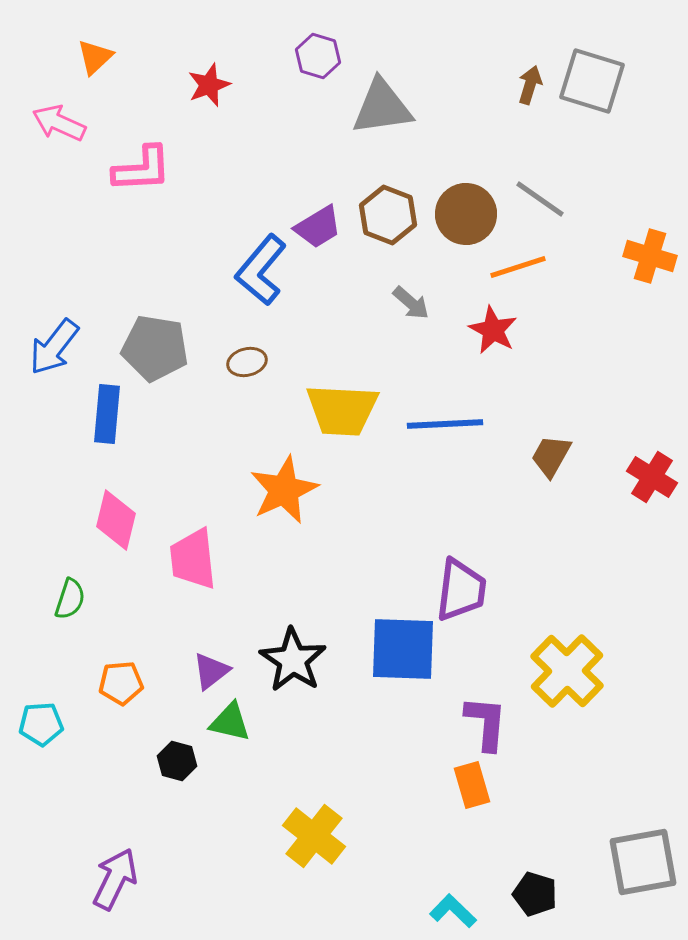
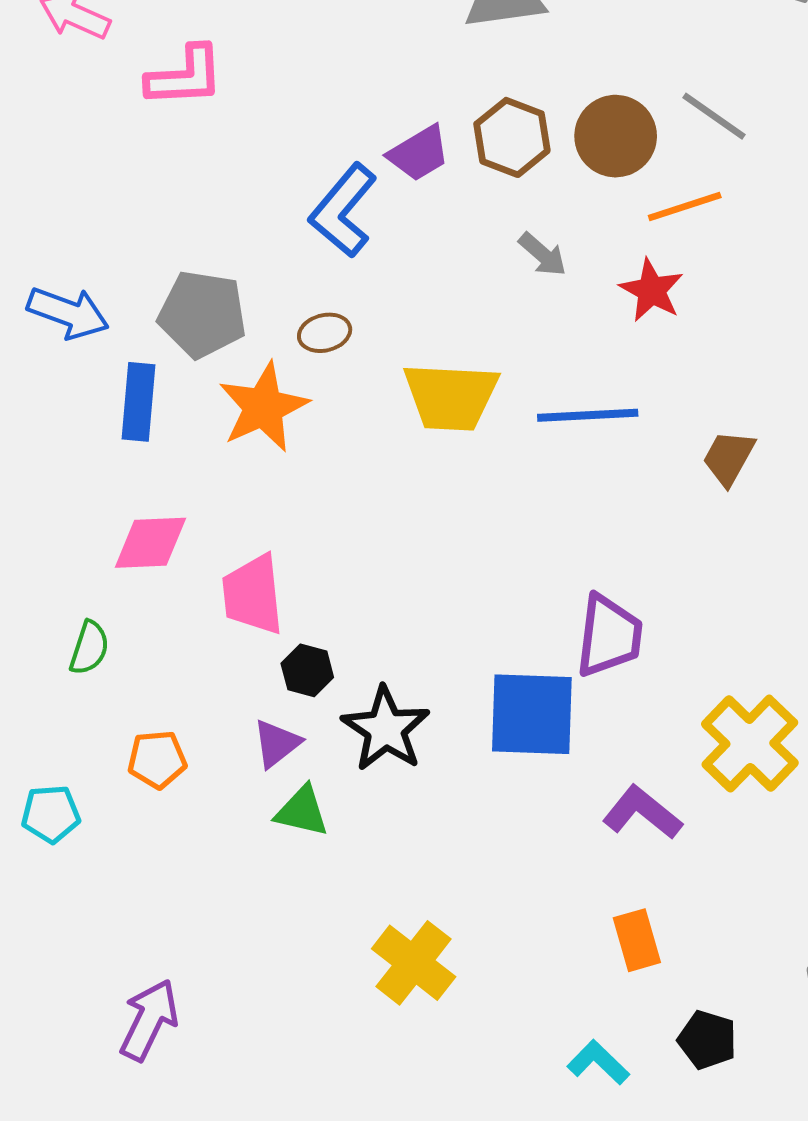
blue arrow: (54, 347) -> (68, 313), turned -108
orange star: (284, 490) -> (263, 407), moved
pink diamond: (116, 520) -> (150, 543), turned 74
purple L-shape: (486, 723) -> (642, 813), turned -56
black hexagon: (177, 761) -> (307, 670), moved
orange rectangle: (472, 785) -> (637, 940), moved

